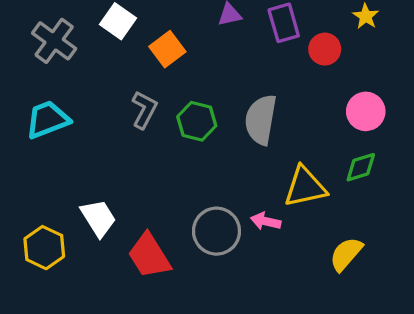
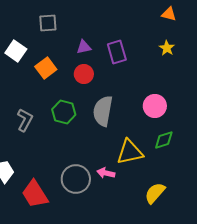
red circle: (325, 49) -> (84, 74), moved
gray L-shape: (144, 110) -> (25, 120), moved
pink circle: (366, 111) -> (155, 106), moved

